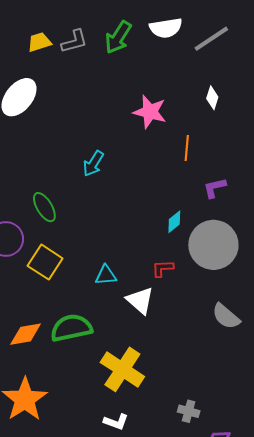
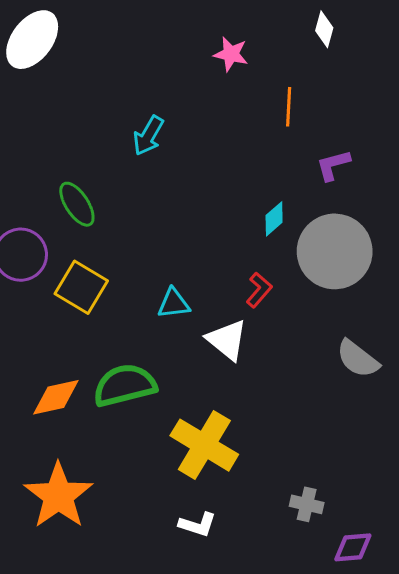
pink star: (150, 112) -> (231, 54), size x0.7
red L-shape: (163, 268) -> (259, 290), turned 135

